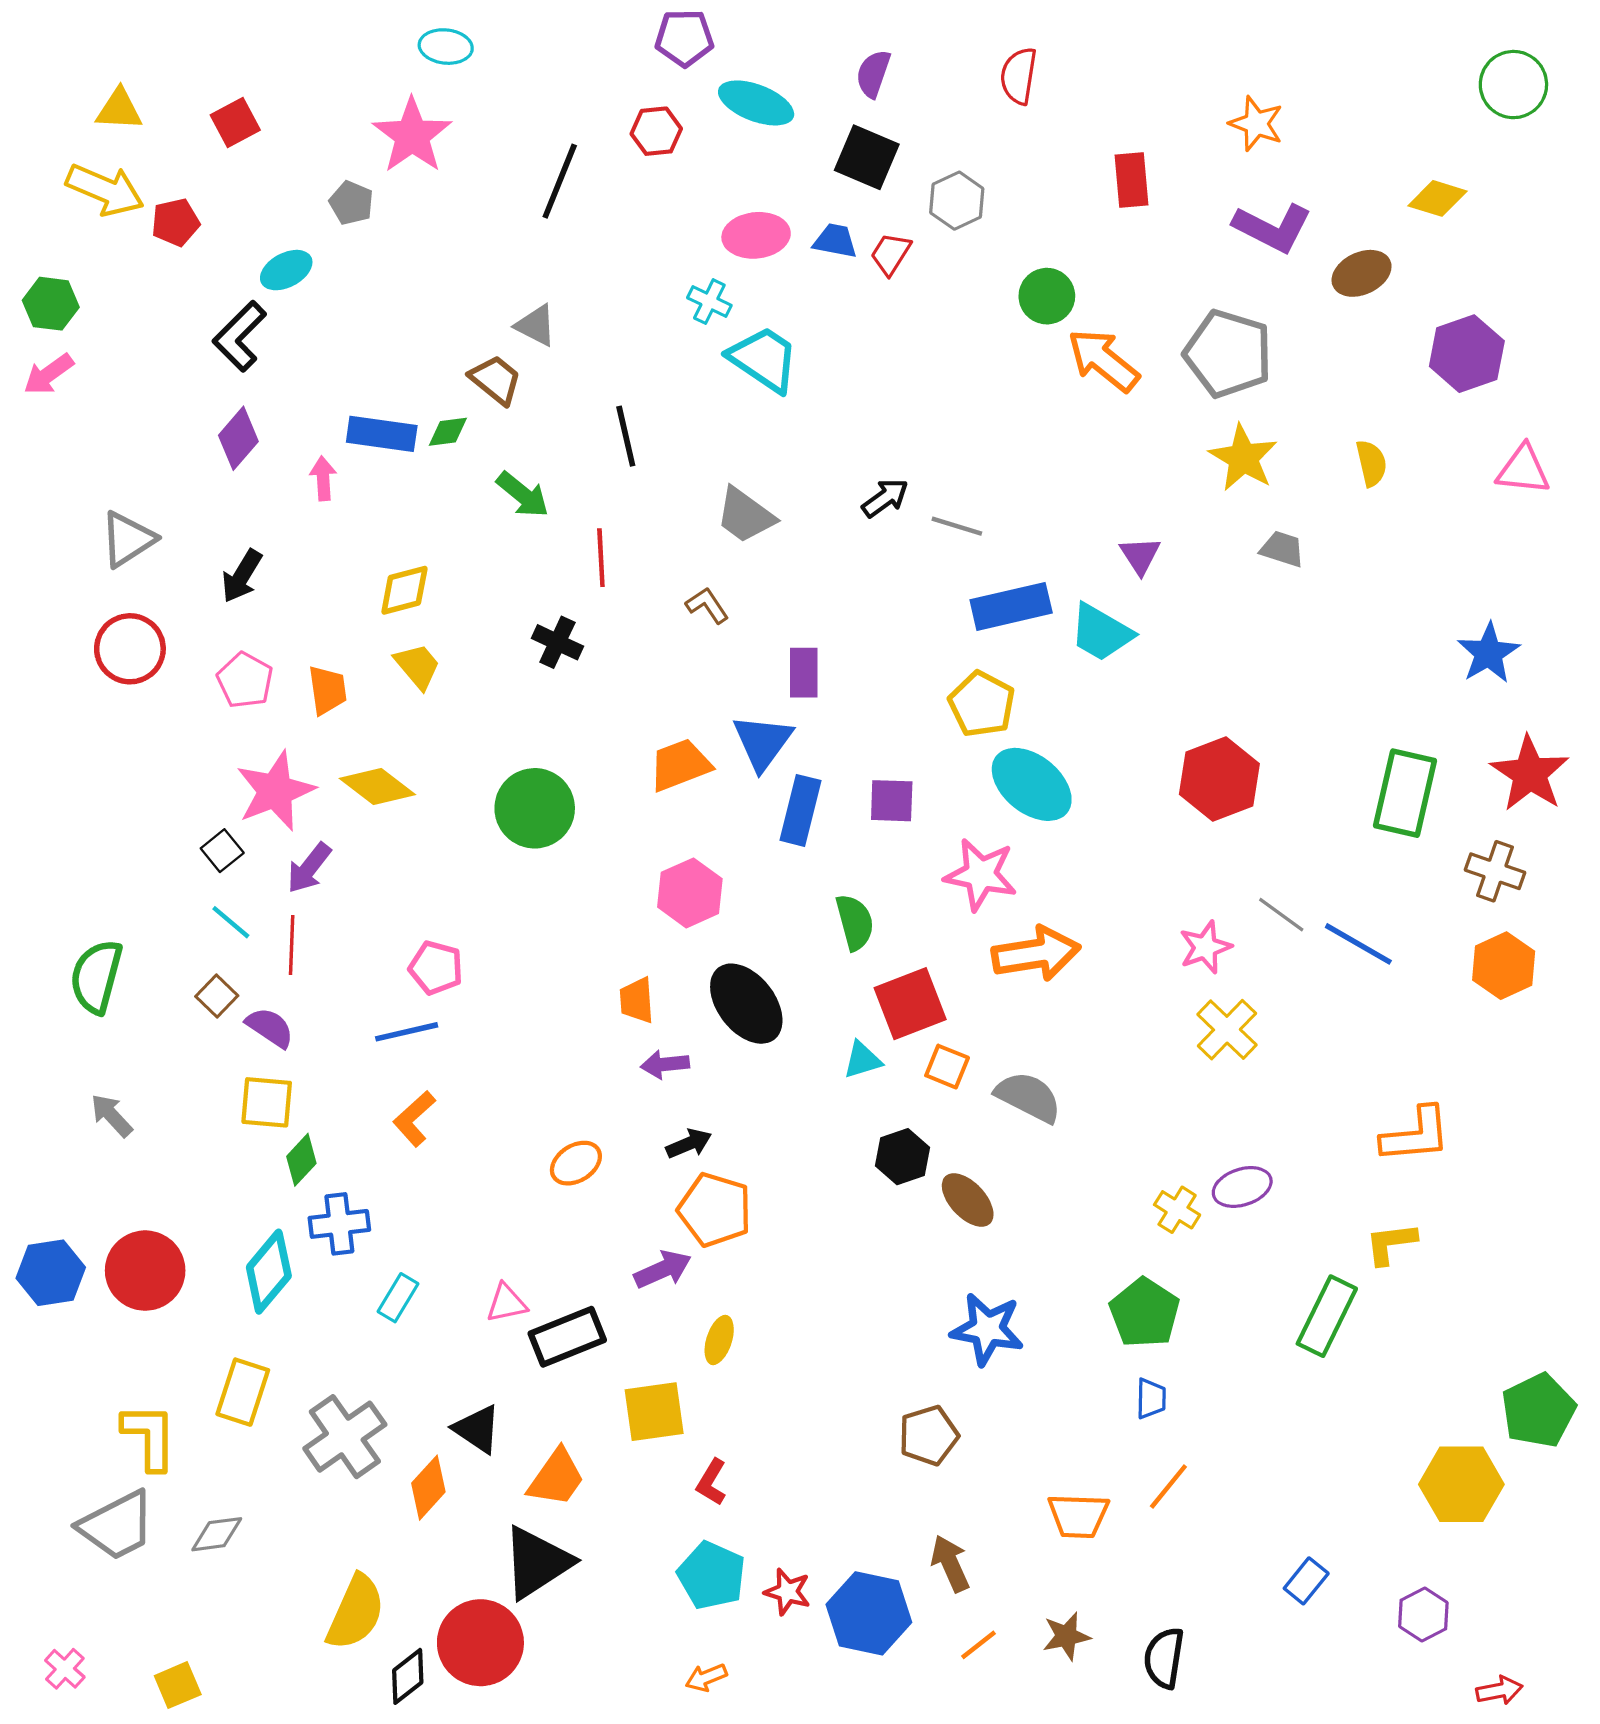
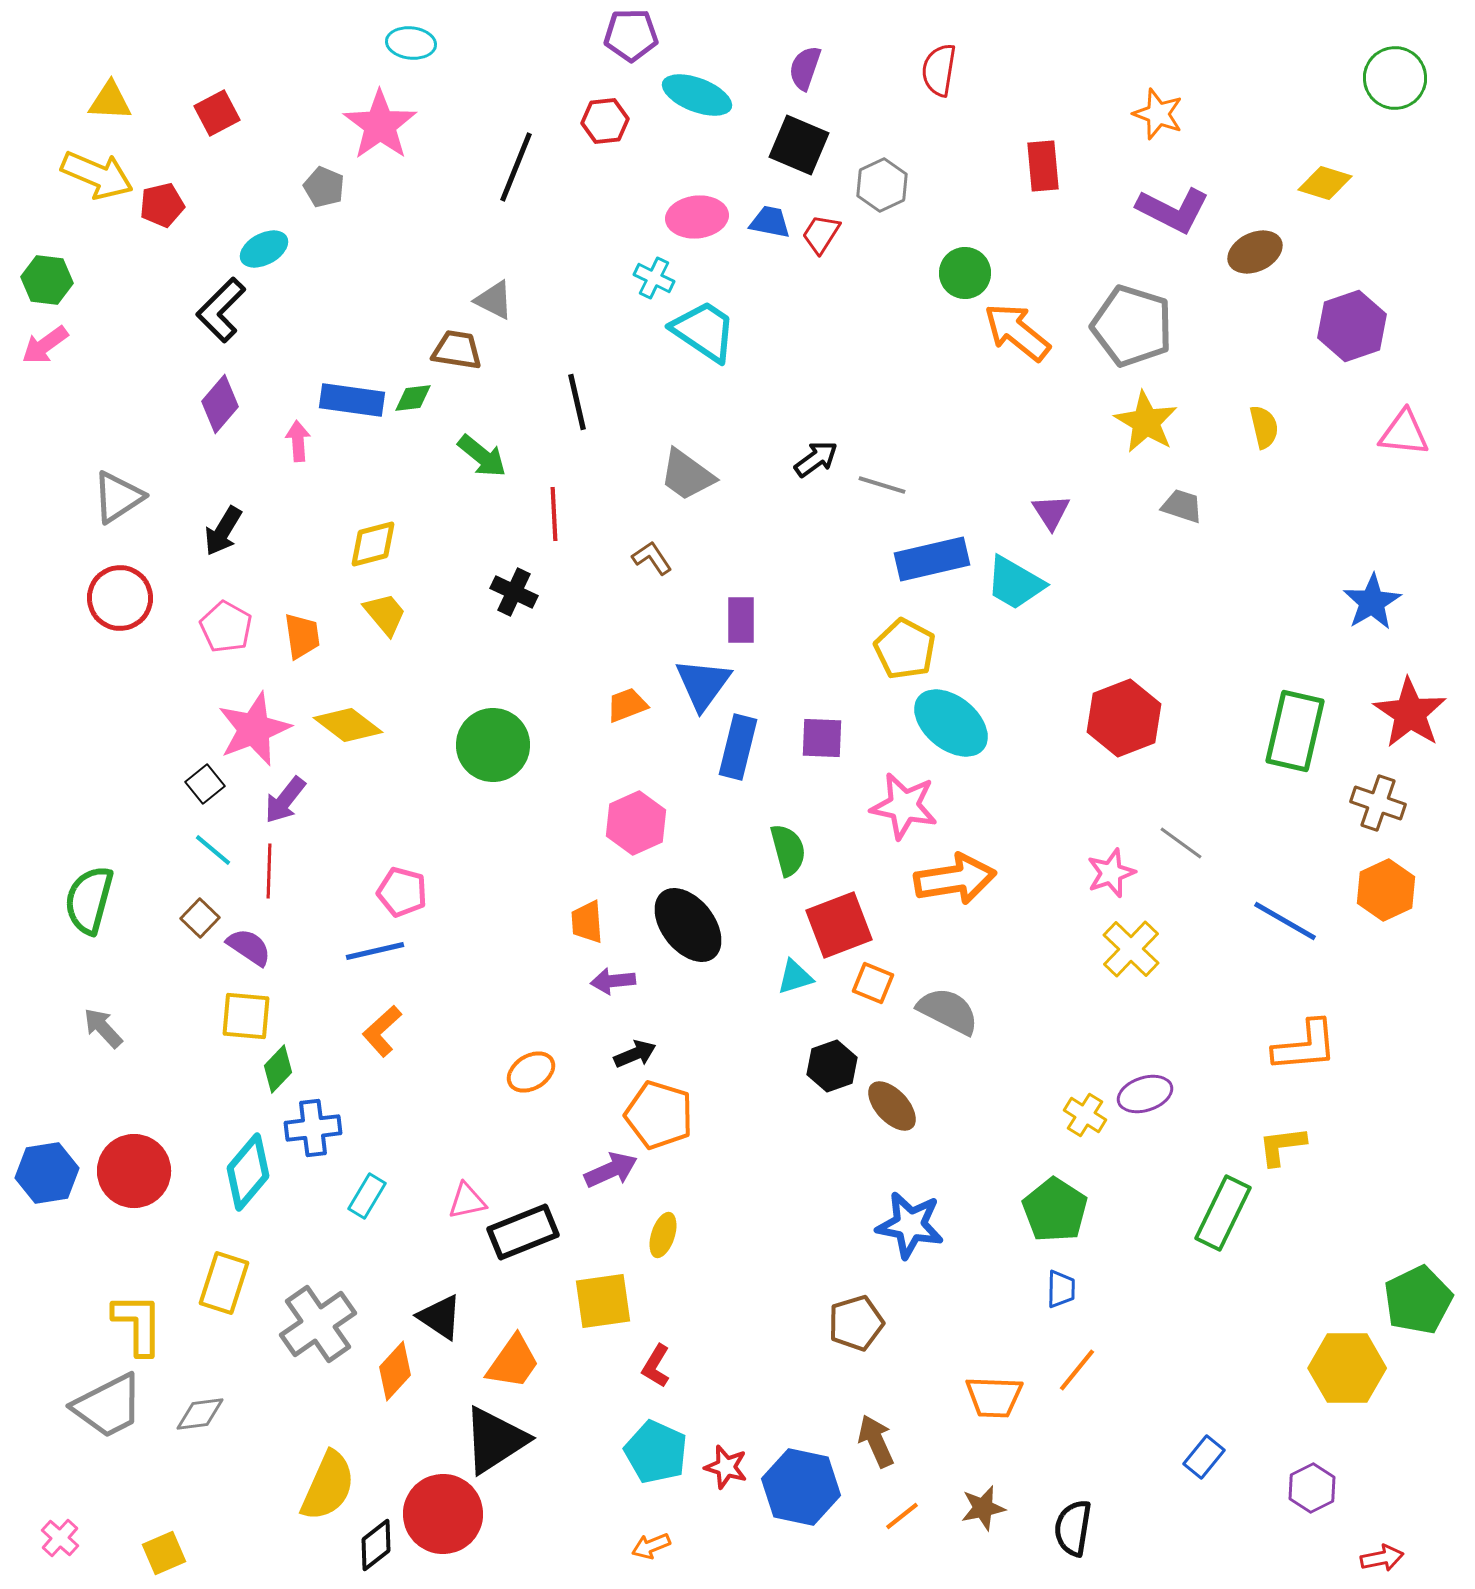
brown trapezoid: (496, 380) -> (457, 350), turned -30
orange trapezoid: (680, 765) -> (627, 705), size x0.7
blue line: (1358, 944) -> (1285, 921), moved

